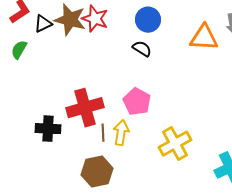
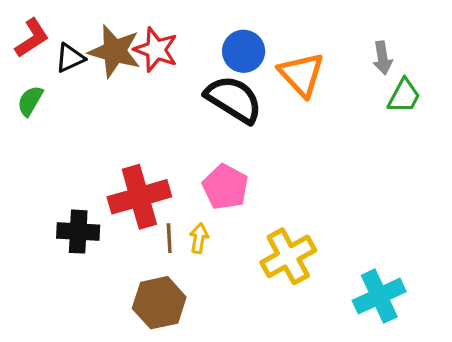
orange triangle: (204, 38) -> (301, 74), moved, turned 44
black semicircle: (142, 49) -> (234, 99), size x1.8
yellow arrow: (121, 133) -> (199, 238), size x0.7

